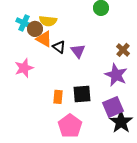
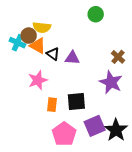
cyan cross: (24, 23) -> (17, 43), moved
purple triangle: (78, 51) -> (72, 58), turned -49
pink star: (24, 68) -> (38, 80), moved
purple square: (113, 107) -> (95, 126), moved

